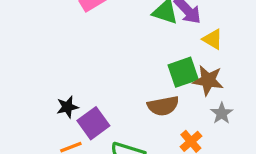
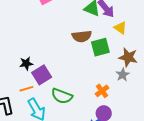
brown star: (208, 80) -> (128, 57), moved
brown semicircle: (163, 106) -> (82, 36), moved

